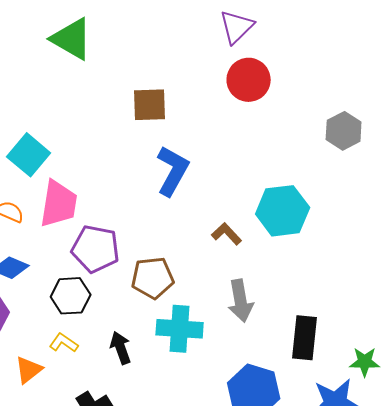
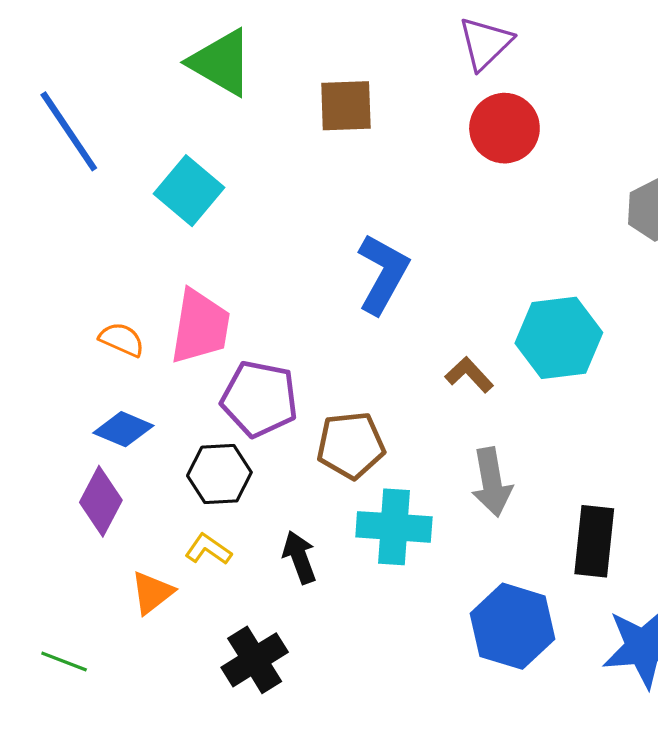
brown square: (150, 105) -> (346, 106), moved
cyan square: (29, 155) -> (189, 191), moved

